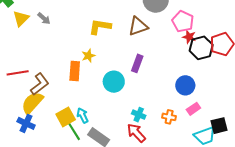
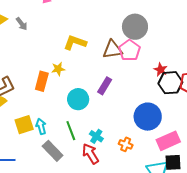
pink pentagon: (183, 21) -> (129, 50), moved
blue circle: (185, 85) -> (148, 117), size x1.4
pink rectangle: (193, 109) -> (168, 141), moved, size x1.6
green line: (74, 131) -> (71, 131), moved

